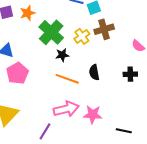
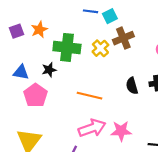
green cross: (51, 32) -> (67, 47), turned -30
black star: (62, 55) -> (49, 70), moved
black semicircle: (94, 72) -> (132, 86), moved

